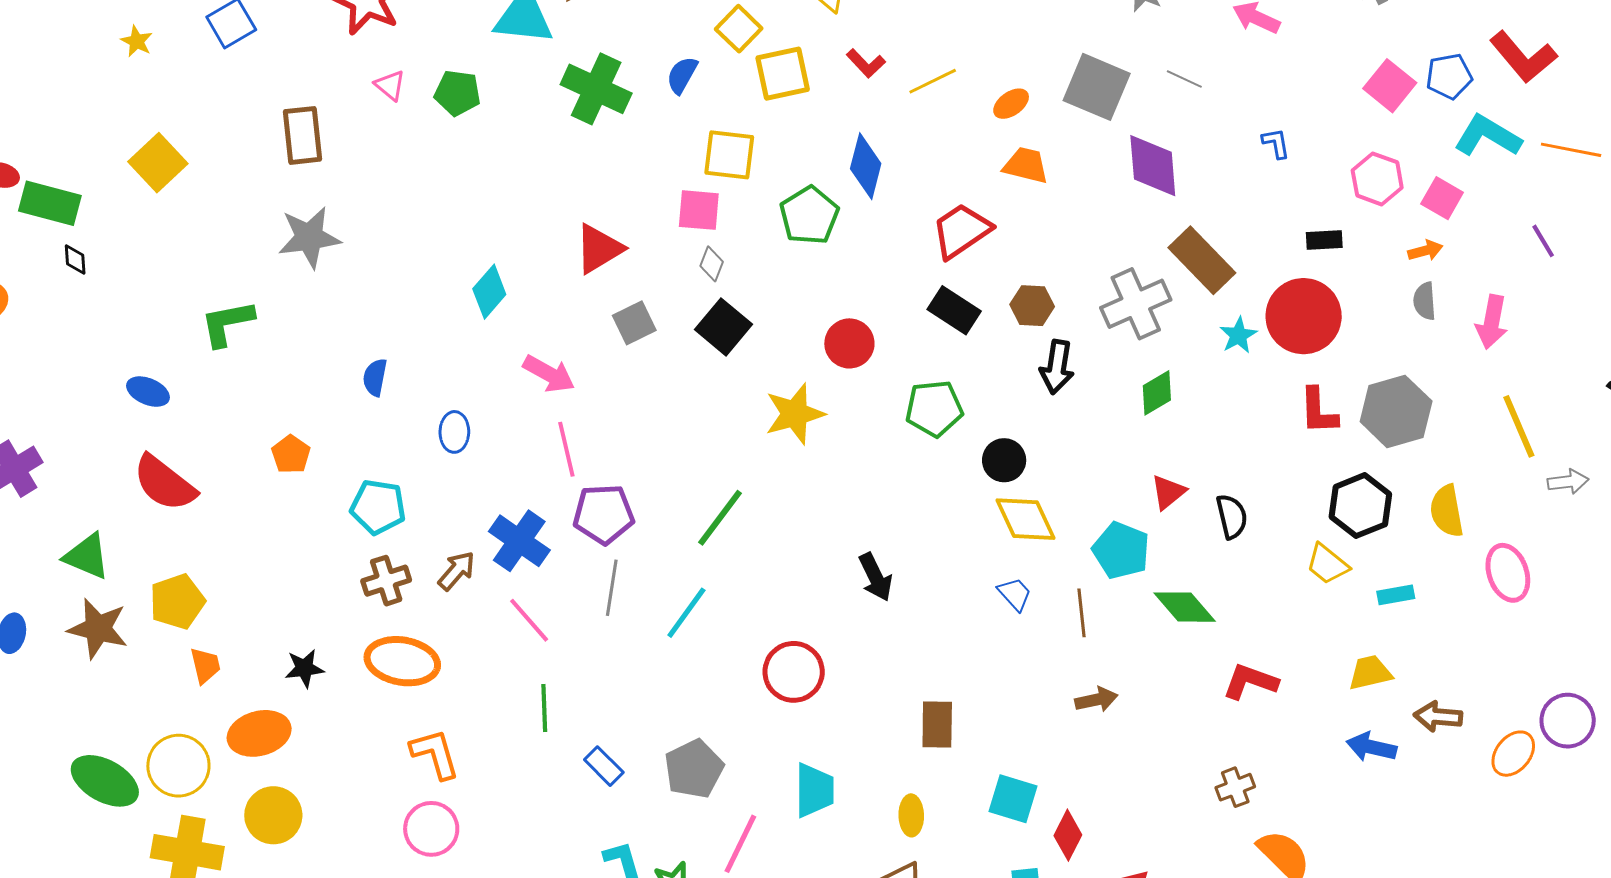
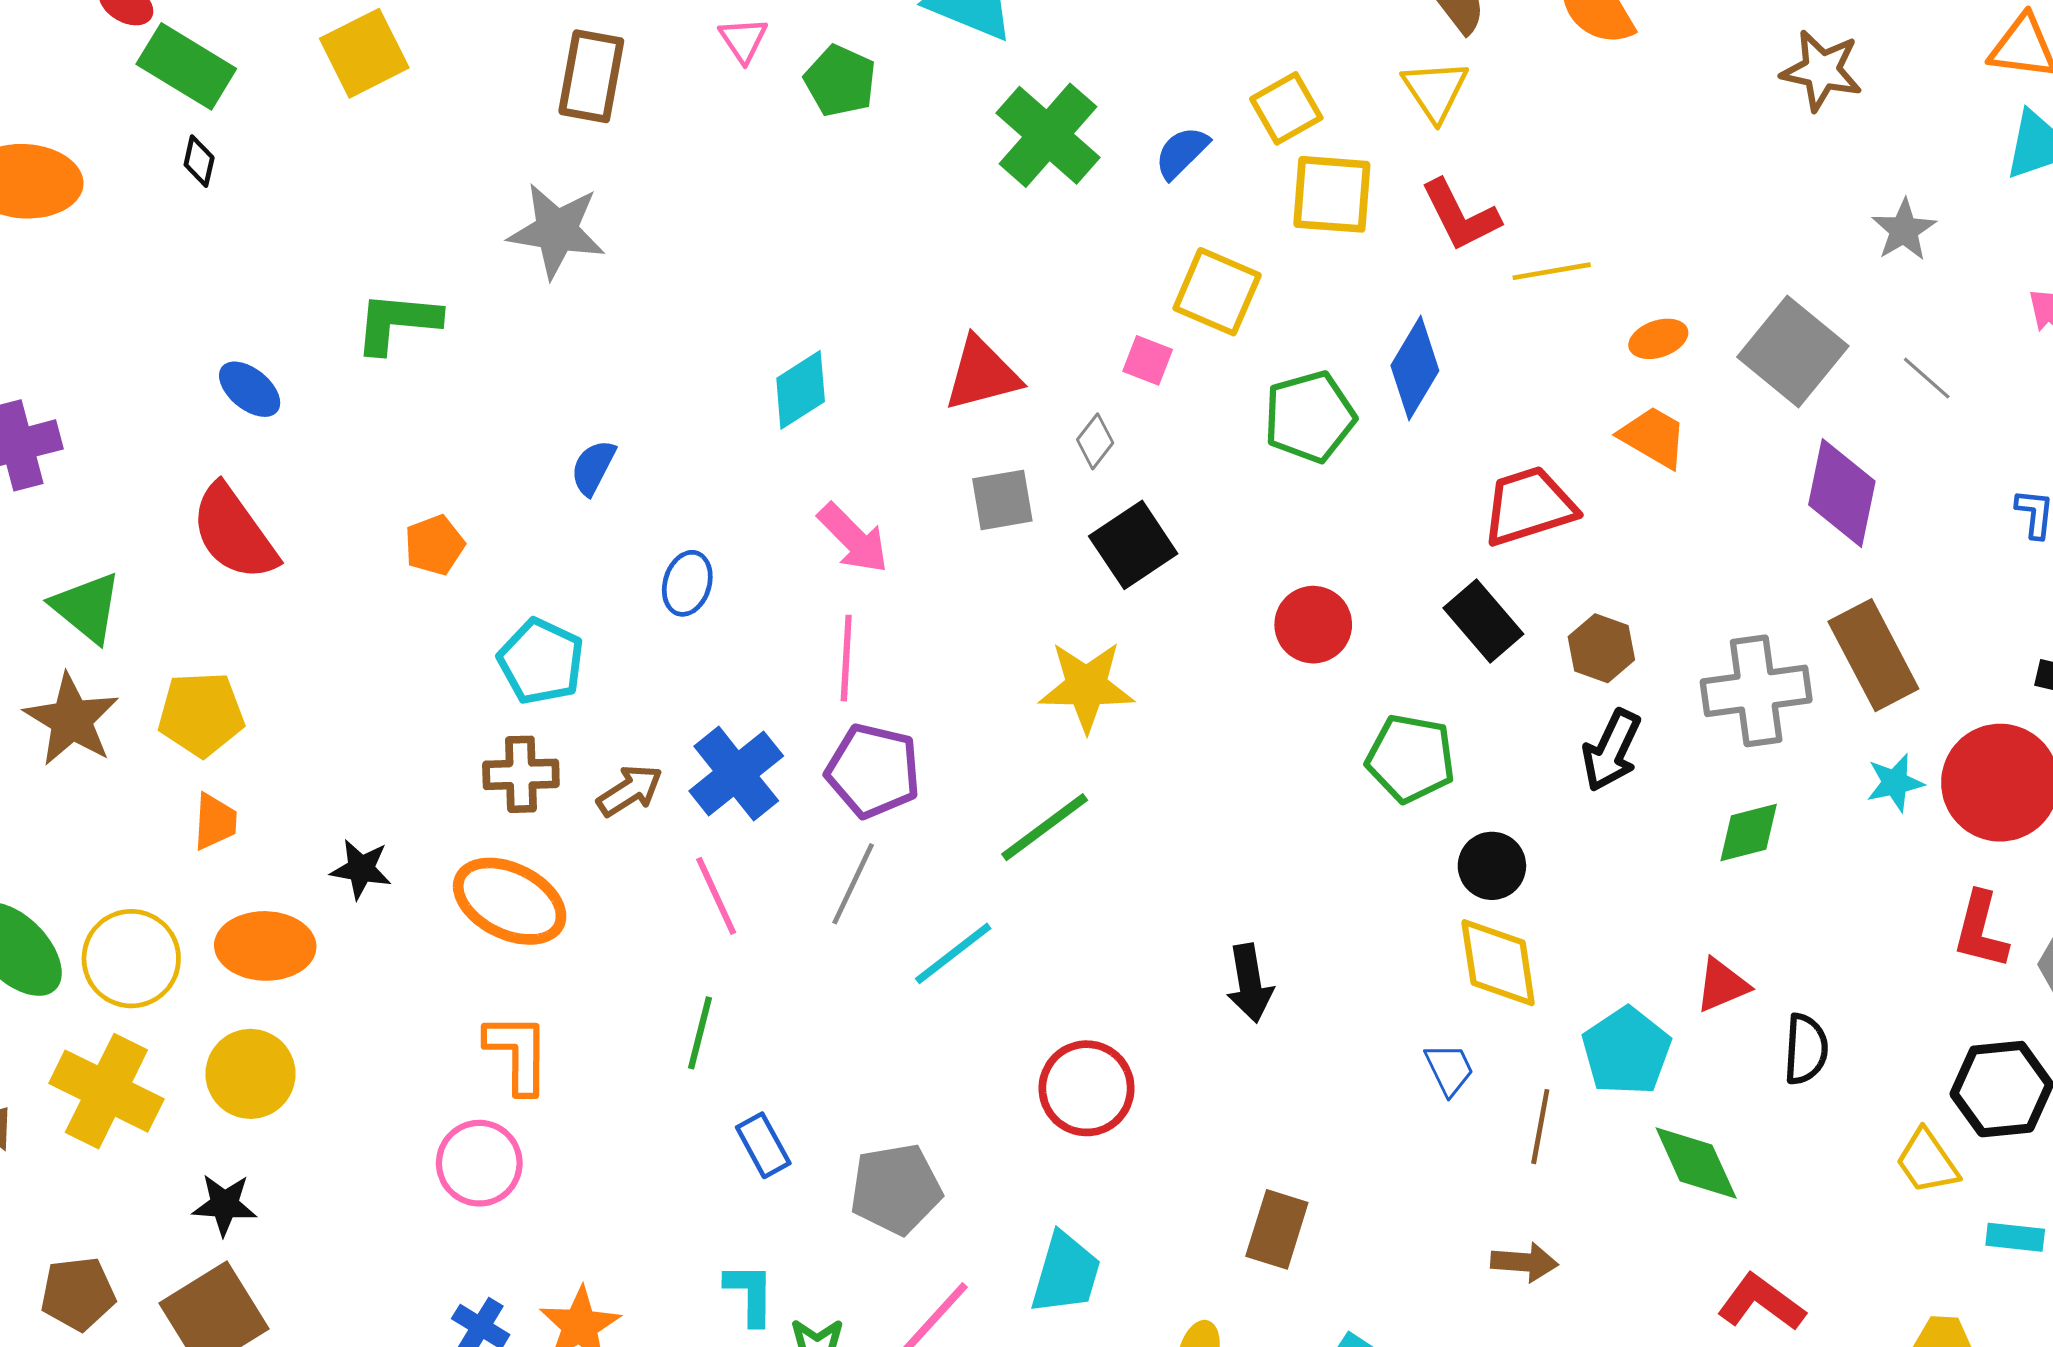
red L-shape: (866, 63) -> (1460, 215), size x1.4
pink square: (699, 210) -> (1148, 360), size x0.7
gray diamond: (712, 264) -> (1095, 441), moved
yellow star: (795, 414) -> (1086, 686), moved

